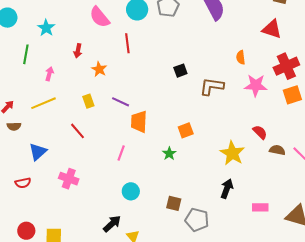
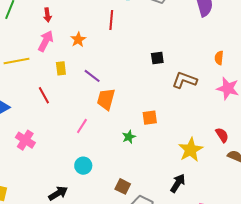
red arrow: (78, 51) -> (47, 15), moved, turned -32
pink arrow: (49, 74) -> (46, 41), moved, size x1.5

